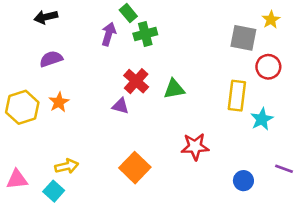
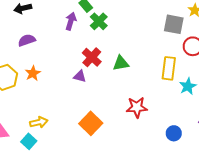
green cross: (145, 34) -> (99, 21), turned -30

